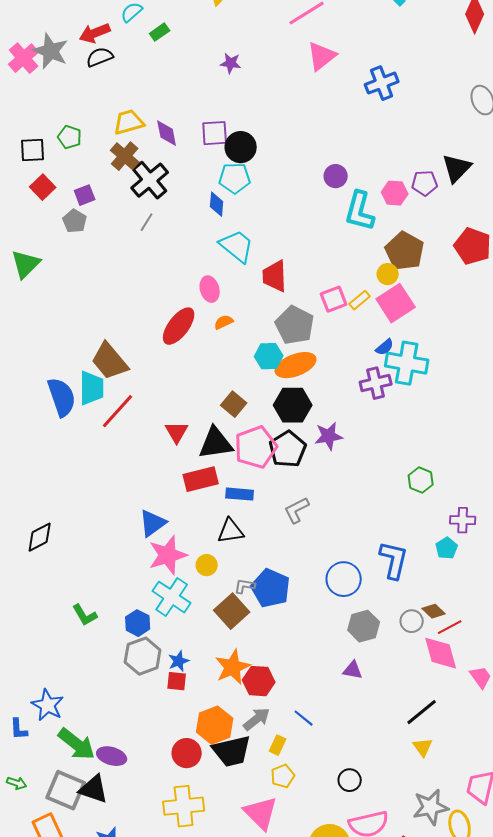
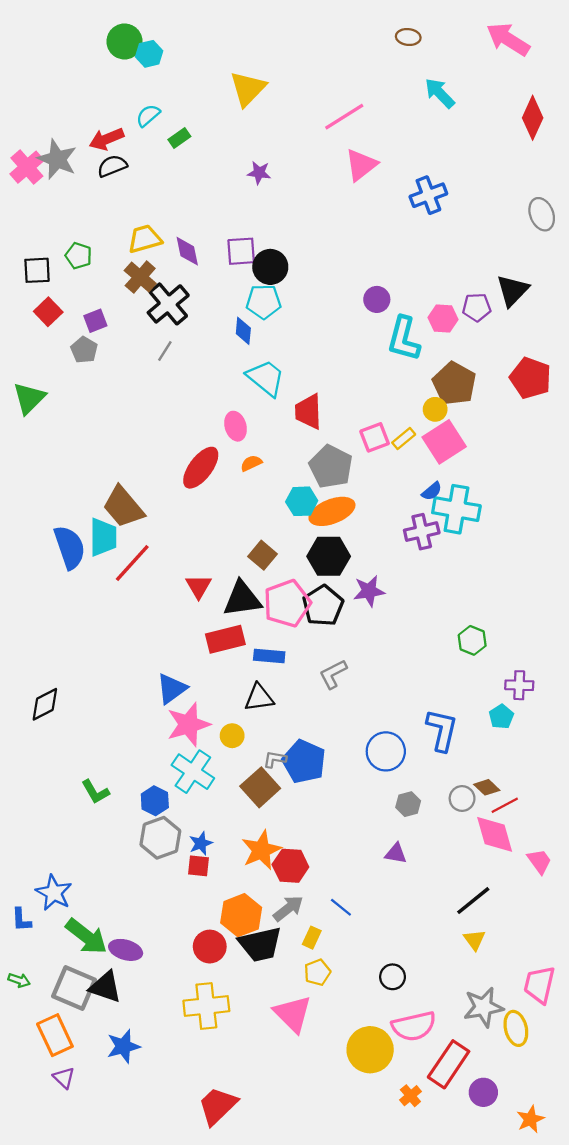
gray hexagon: (364, 626) -> (408, 804), size x0.7

